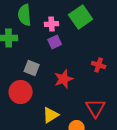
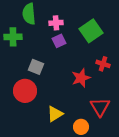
green square: (81, 17) -> (91, 31), moved
red star: (64, 79) -> (81, 78), moved

